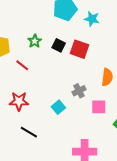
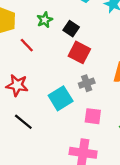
red square: (79, 49) -> (79, 52), moved
cyan square: (58, 107) -> (61, 98), size x1.5
pink square: (99, 107) -> (93, 116), moved

